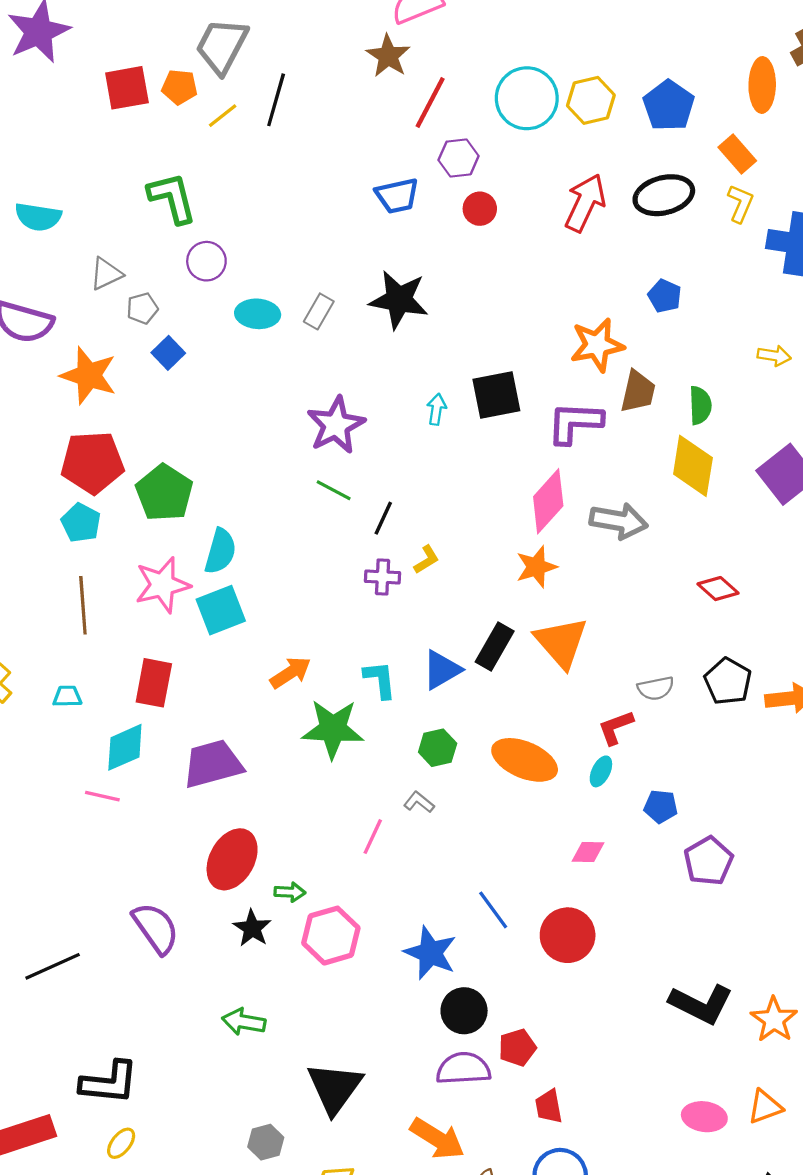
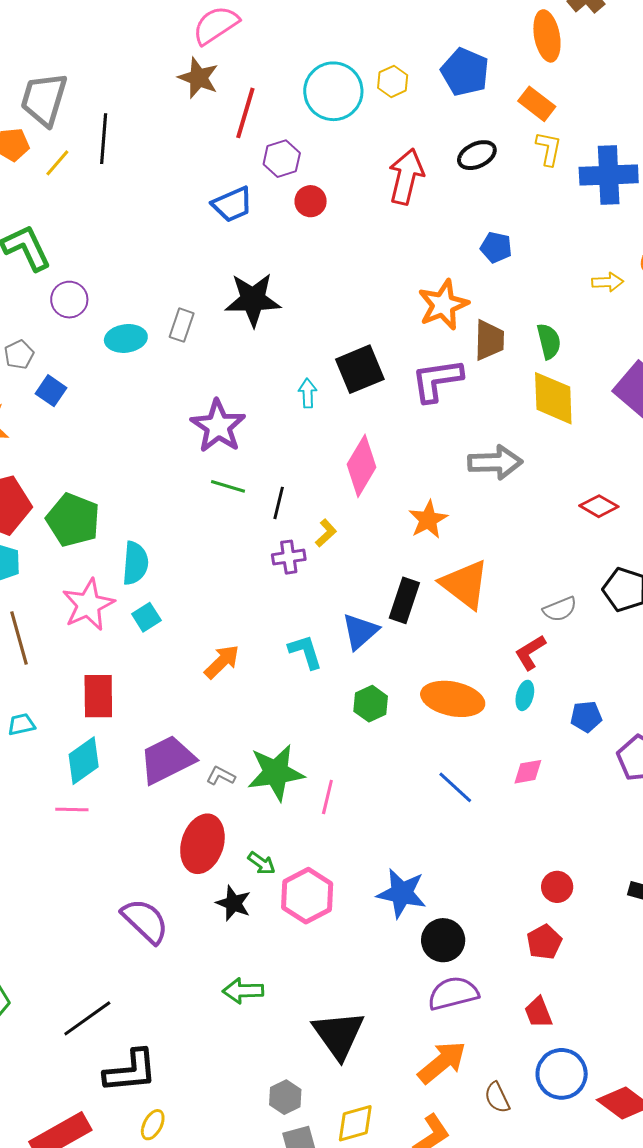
yellow hexagon: (591, 100) -> (393, 81), size x0.7
black ellipse: (664, 195) -> (477, 155), size x0.7
pink diamond: (548, 501) -> (361, 466), moved
cyan square: (221, 610) -> (146, 617), size x0.6
green star: (333, 729) -> (276, 773), moved
gray L-shape: (419, 802) -> (221, 776), moved
green arrow: (290, 892) -> (262, 863), turned 44
blue line: (493, 910) -> (455, 787), moved
red circle: (568, 935) -> (557, 887), moved, size x0.6
black line: (53, 966) -> (87, 1018), moved
red pentagon: (517, 1047) -> (544, 942), moved
orange arrow: (437, 1139) -> (442, 1062), turned -60

